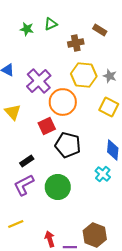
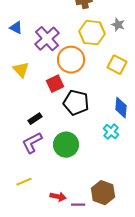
gray star: (110, 76) -> (118, 25), moved
red arrow: (50, 239) -> (58, 197), turned 119

